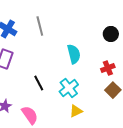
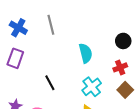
black circle: (111, 34) -> (123, 41), moved
cyan cross: (69, 88) -> (92, 87), moved

